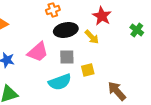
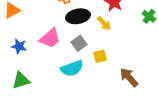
gray square: (67, 57) -> (79, 43), turned -35

